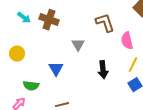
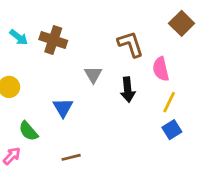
black arrow: (103, 70) -> (128, 90), moved
green semicircle: (31, 86) -> (28, 131), turned 42

